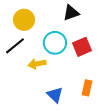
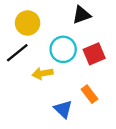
orange rectangle: (87, 88) -> (90, 94), moved, turned -49

